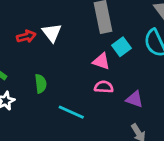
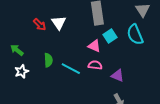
red arrow: (26, 36) -> (40, 24), turned 56
cyan line: (71, 112) -> (71, 69), moved

